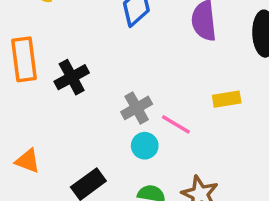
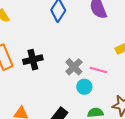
black cross: (72, 77) -> (33, 60), turned 30

